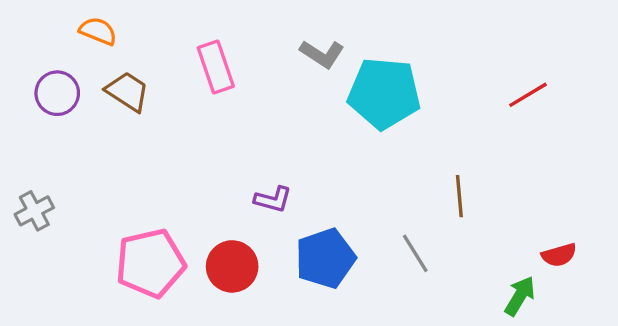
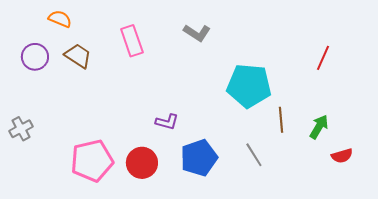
cyan pentagon: (384, 93) -> (249, 86), moved
red line: (528, 95) -> (323, 58), turned -35
green arrow: (520, 296) -> (319, 127), moved

